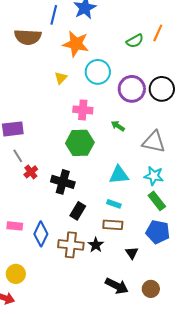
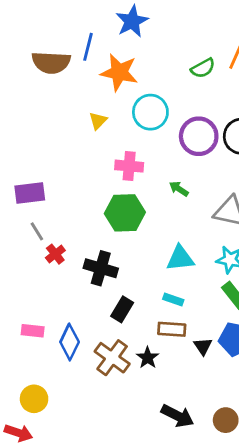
blue line: (54, 15) -> (88, 47), moved
brown cross: (71, 245) -> (112, 358), turned 30
black triangle: (132, 253) -> (203, 346), moved

